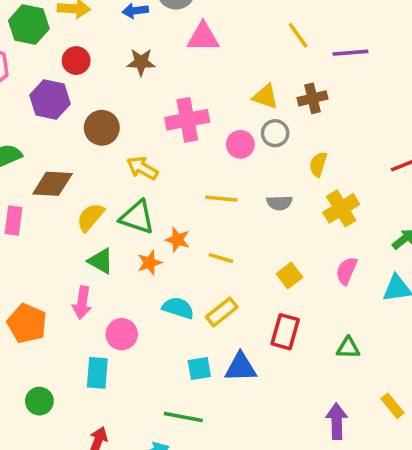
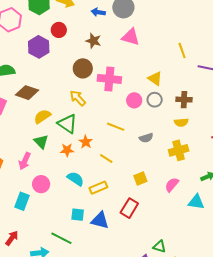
brown cross: (312, 98) -> (184, 100), moved
brown circle: (102, 128) -> (83, 68), moved
yellow semicircle: (318, 164) -> (181, 122), moved, turned -128
gray semicircle: (279, 203) -> (146, 138), turned -32
green triangle: (348, 348) -> (159, 247), moved

